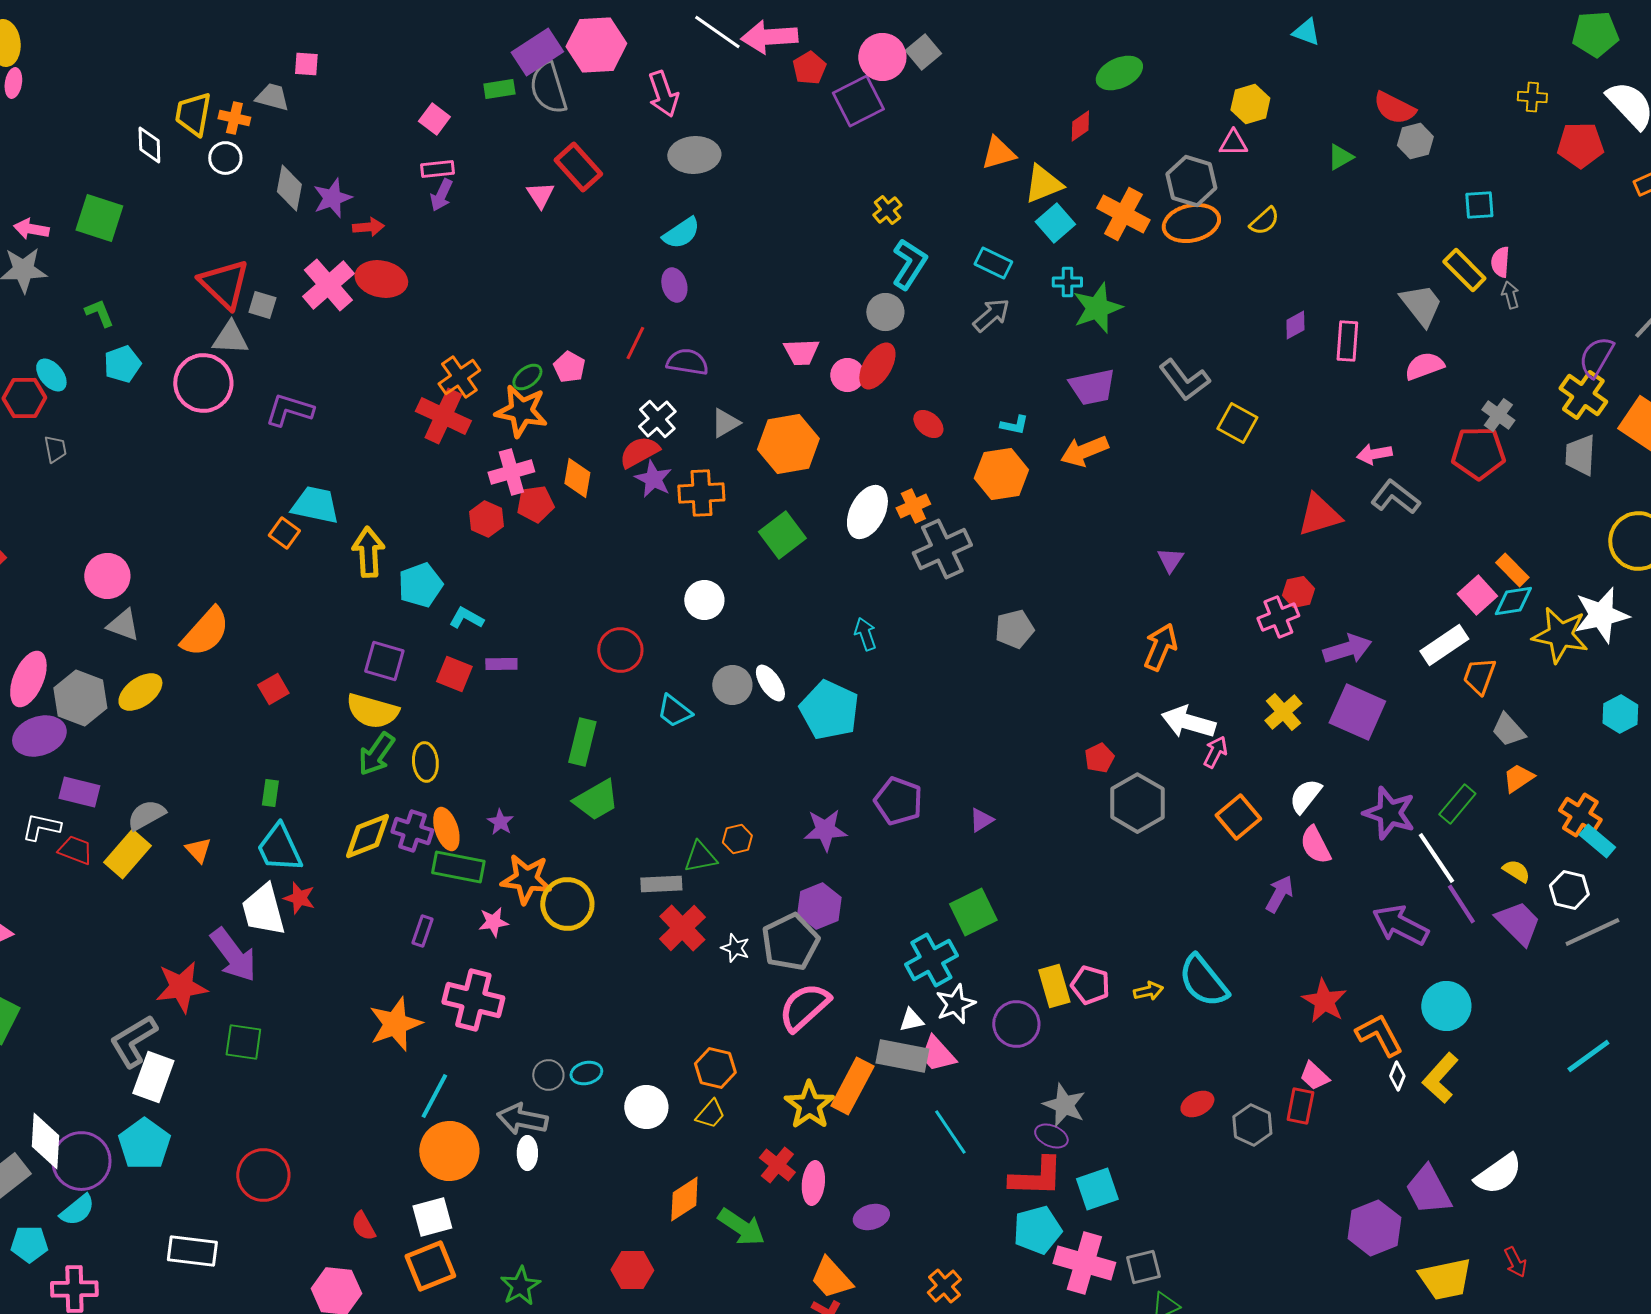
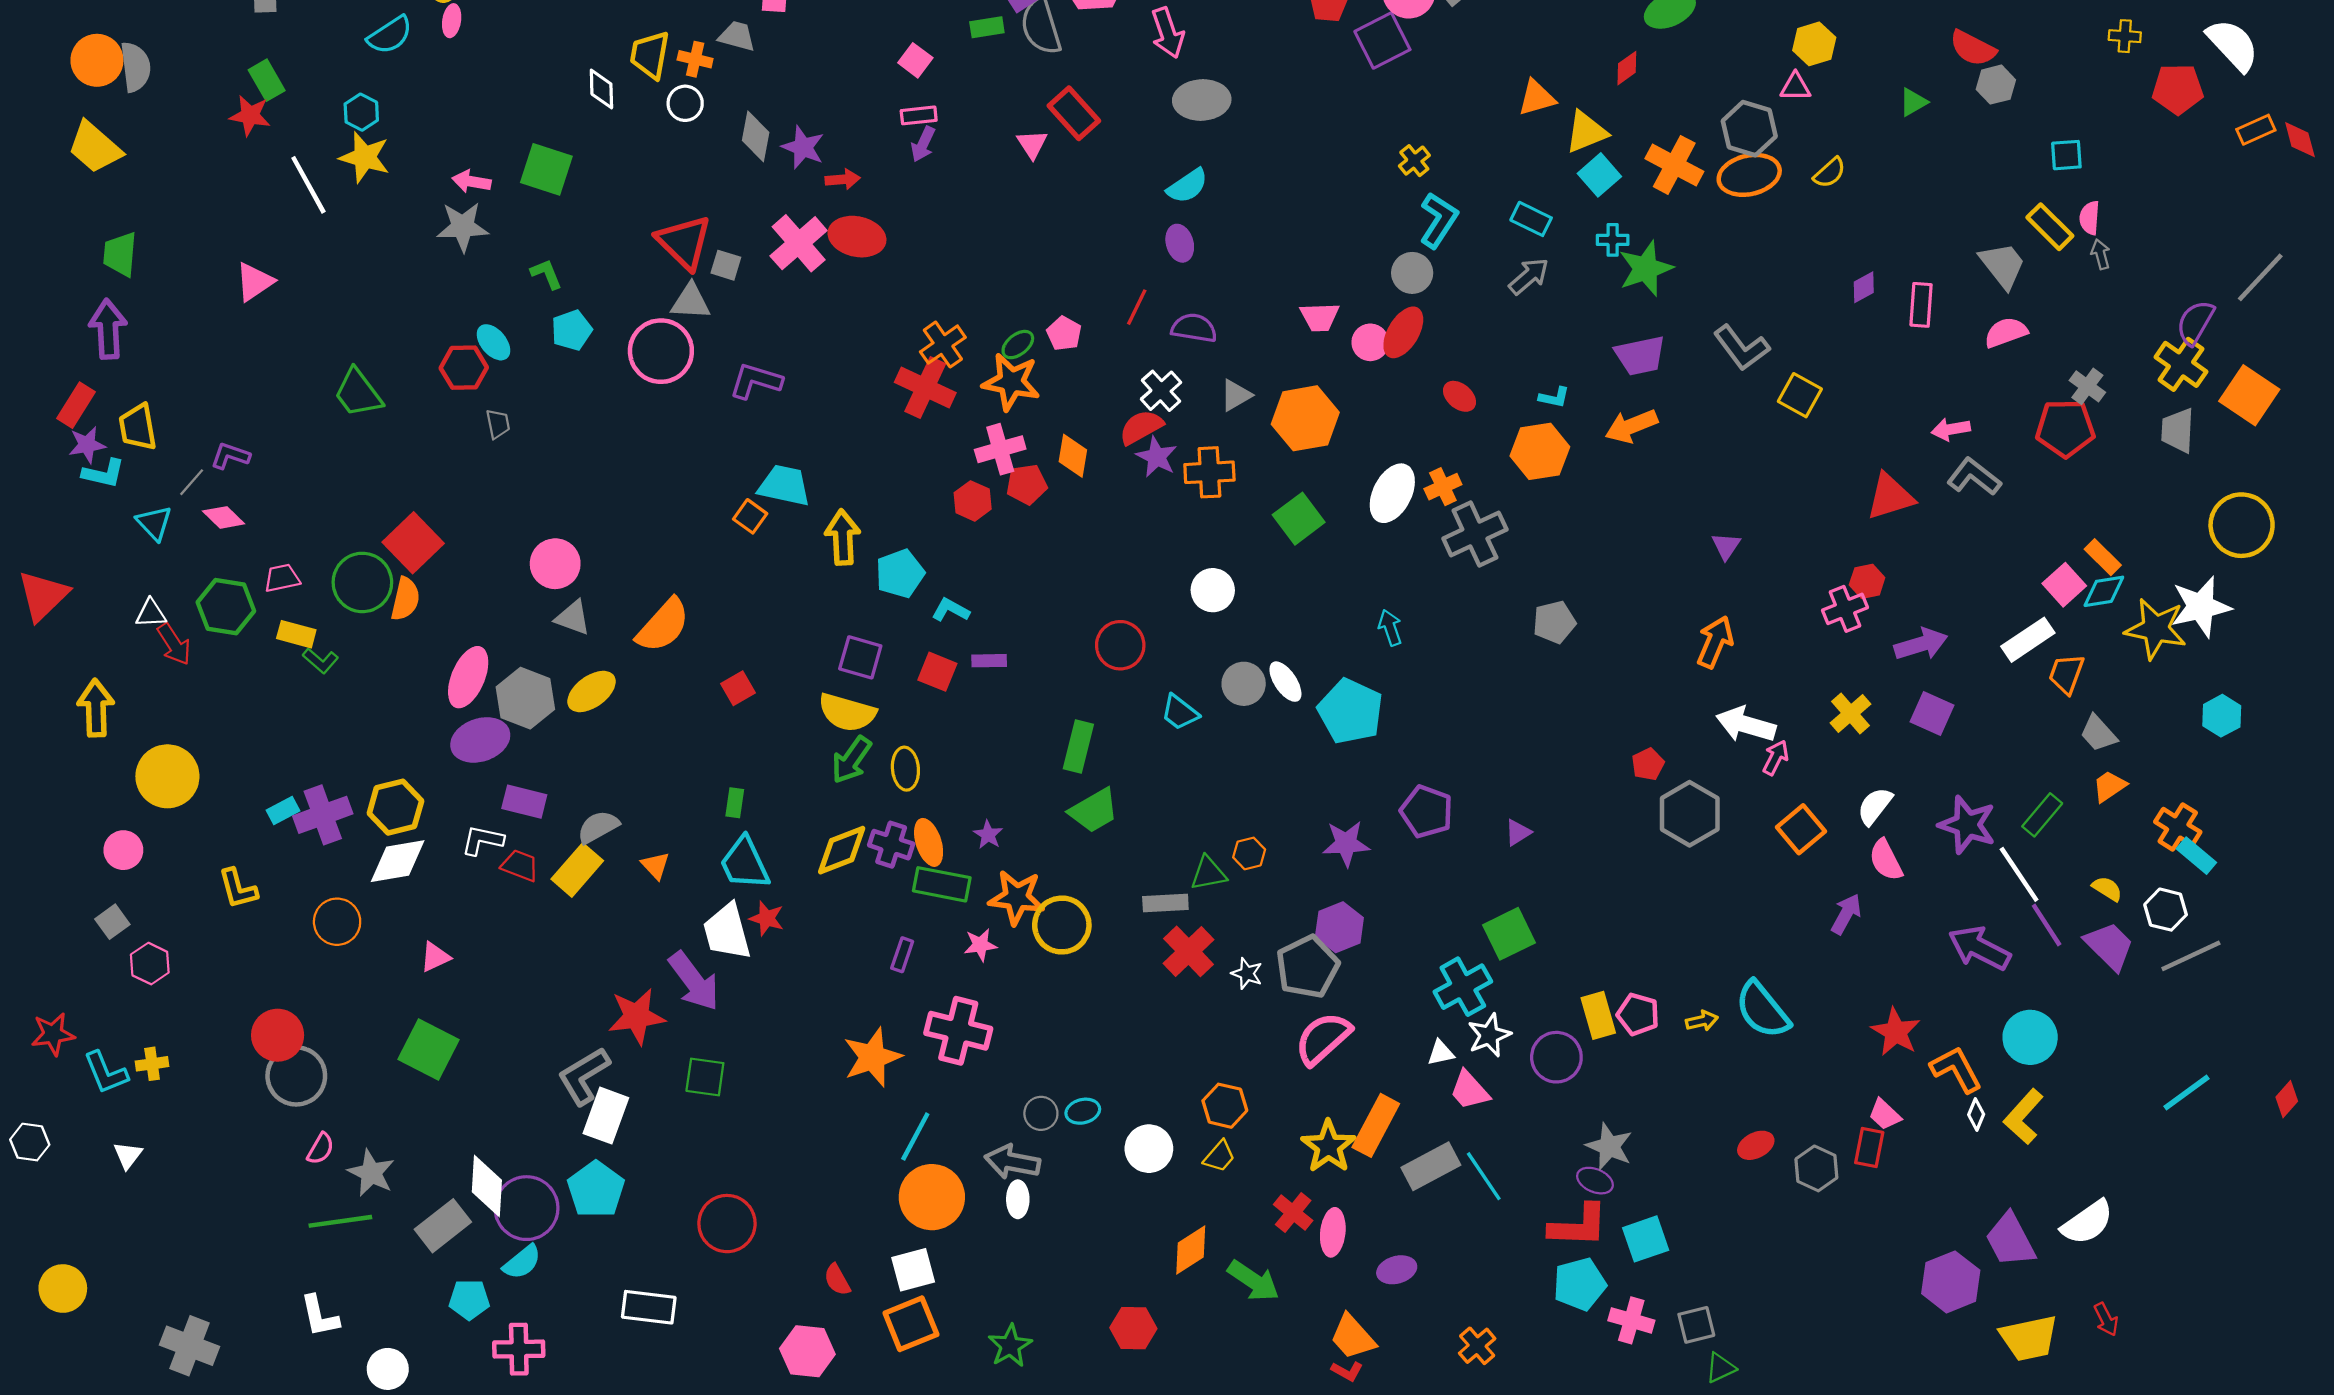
purple star: (332, 198) -> (803, 147), turned -30
purple square: (1357, 712) -> (1932, 714), size x0.7
gray rectangle: (902, 1056) -> (1431, 1166), moved, turned -39
pink cross: (1084, 1263) -> (1631, 1320), size x0.7

